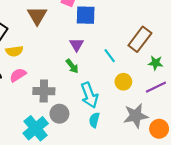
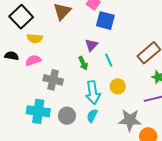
cyan line: (110, 56) -> (109, 60), moved
yellow circle: (123, 82) -> (118, 86), moved
gray circle: (59, 114) -> (67, 116), moved
cyan cross: (36, 128) -> (38, 111), turned 35

